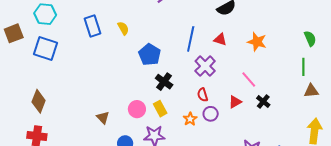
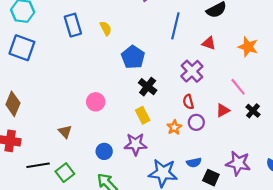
blue line: (191, 39) -> (175, 26), moved
pink circle: (137, 109) -> (96, 102), moved
brown triangle: (103, 118) -> (65, 132), moved

